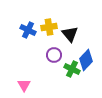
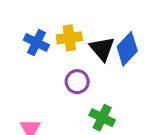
blue diamond: (86, 60) -> (127, 49), moved
green cross: (72, 69) -> (102, 118), moved

